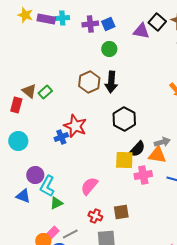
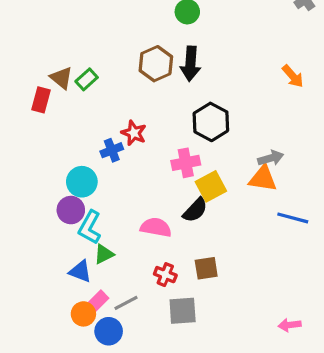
red star: (75, 126) -> (134, 133), size x0.7
cyan circle: (18, 141) -> (82, 182), moved
black semicircle: (137, 149) -> (195, 210), moved
yellow square: (124, 160) -> (211, 186), turned -30
pink cross: (143, 175) -> (186, 163), moved
pink semicircle: (89, 186) -> (156, 227), turned 60
blue triangle: (23, 196) -> (80, 271), moved

